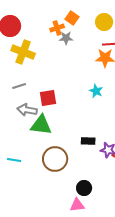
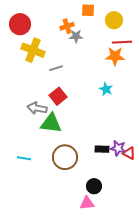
orange square: (72, 18) -> (88, 10), moved, turned -32
gray line: (19, 86) -> (56, 68), moved
red square: (48, 98) -> (58, 96), turned -30
black rectangle: (88, 141) -> (102, 149), moved

